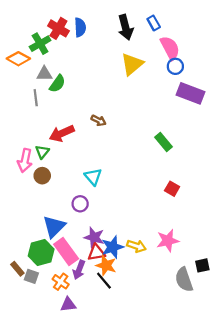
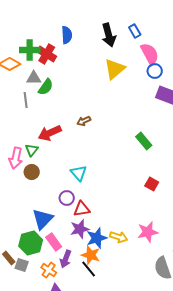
red cross: (58, 28) -> (47, 54), moved
green cross: (40, 44) -> (30, 50), turned 30
brown arrow: (99, 120) -> (84, 121), turned 128
purple star: (94, 237) -> (80, 229), turned -30
pink rectangle: (66, 251) -> (54, 242), size x0.7
red triangle: (96, 252) -> (82, 209), moved

